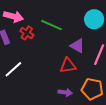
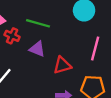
purple triangle: (77, 46) -> (37, 49), moved

